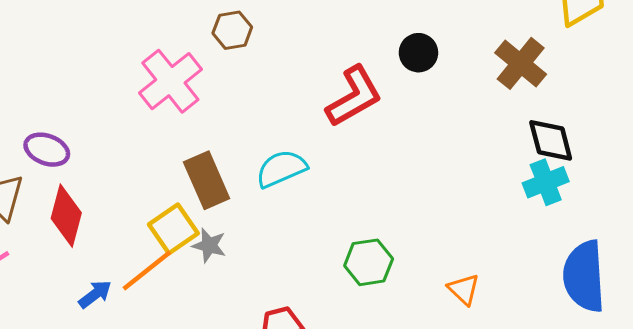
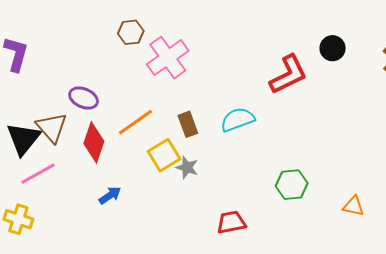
brown hexagon: (232, 30) -> (131, 32), moved
brown rectangle: (207, 180) -> (188, 124), size x0.7
orange line: (147, 271) -> (135, 122), moved
orange triangle: (464, 289) -> (353, 206), turned -35

